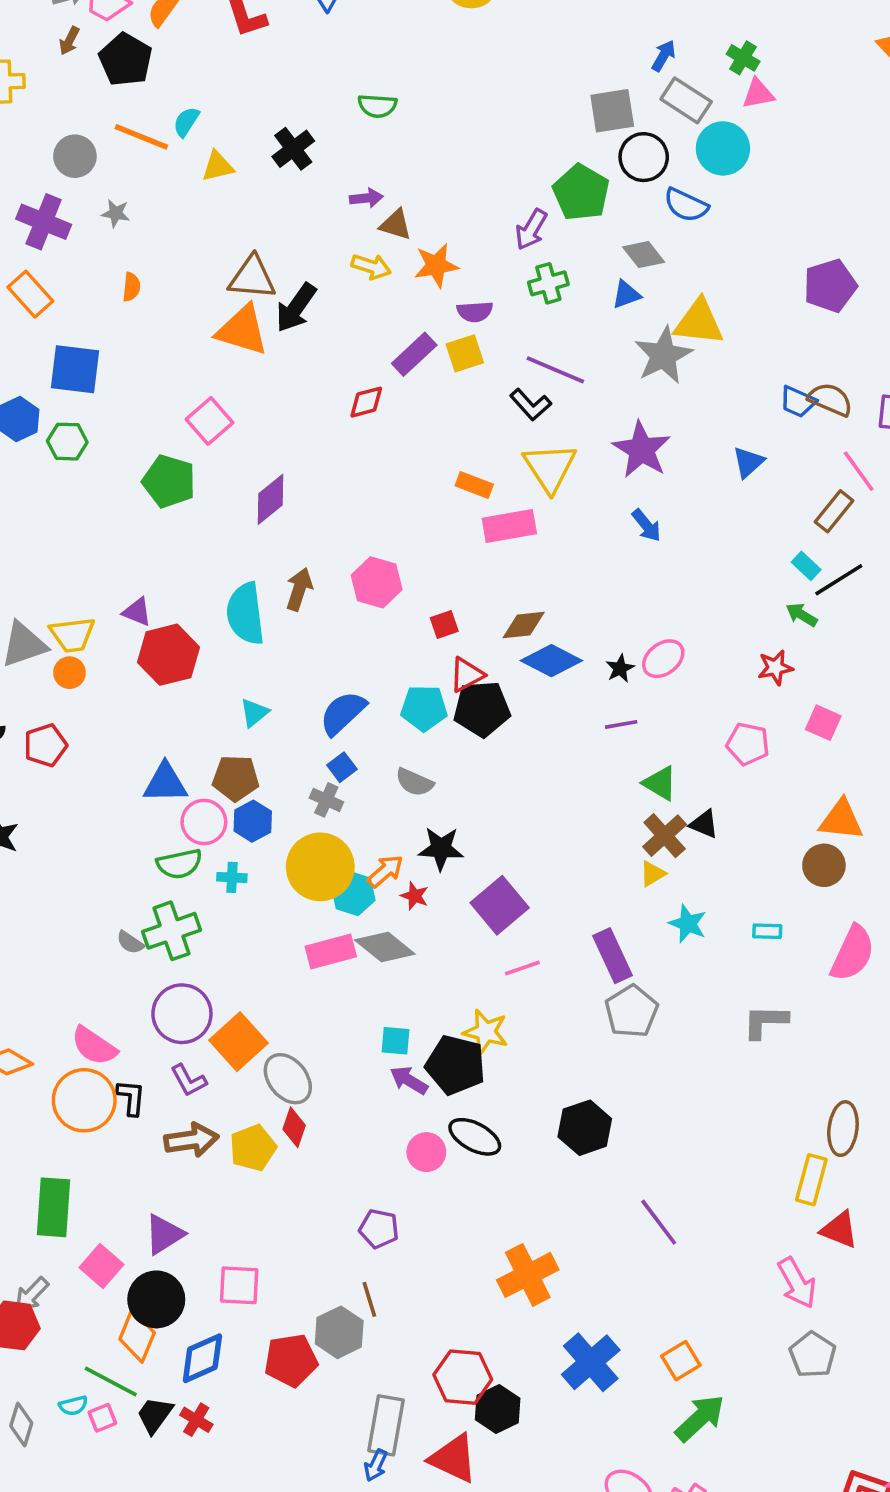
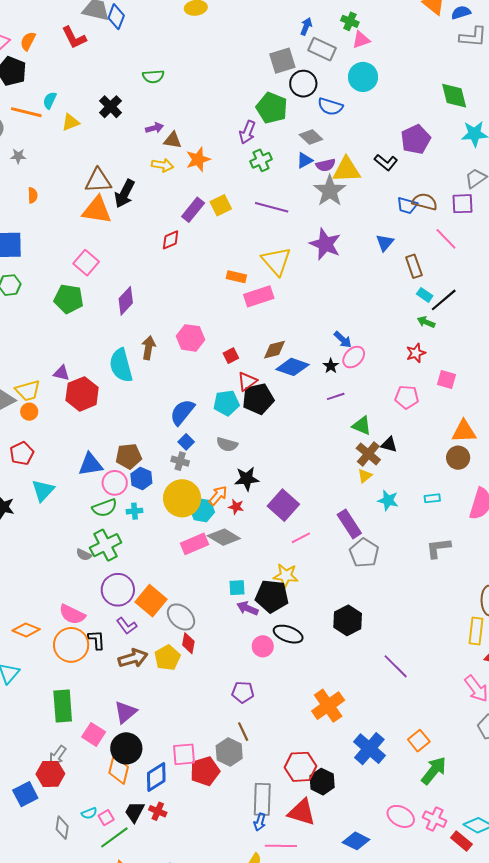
cyan circle: (723, 148) -> (363, 77), moved
purple semicircle: (475, 312) -> (326, 165), moved
black L-shape: (531, 405) -> (386, 162), moved
brown rectangle: (834, 511) -> (414, 266), moved, turned -50
blue arrow: (646, 525) -> (343, 340), moved
cyan triangle: (254, 713) -> (43, 490), moved, size x1.4
pink square: (239, 1285) -> (184, 754), moved
green line: (111, 1381) -> (114, 837), moved, turned -56

